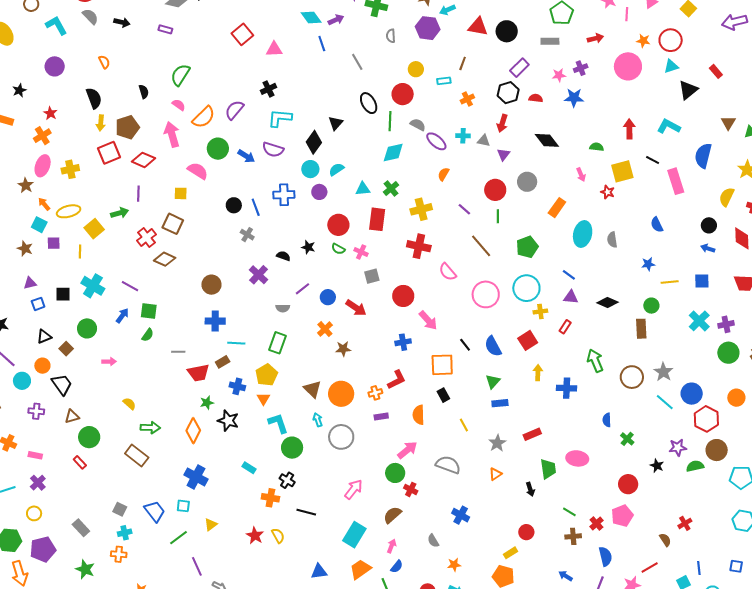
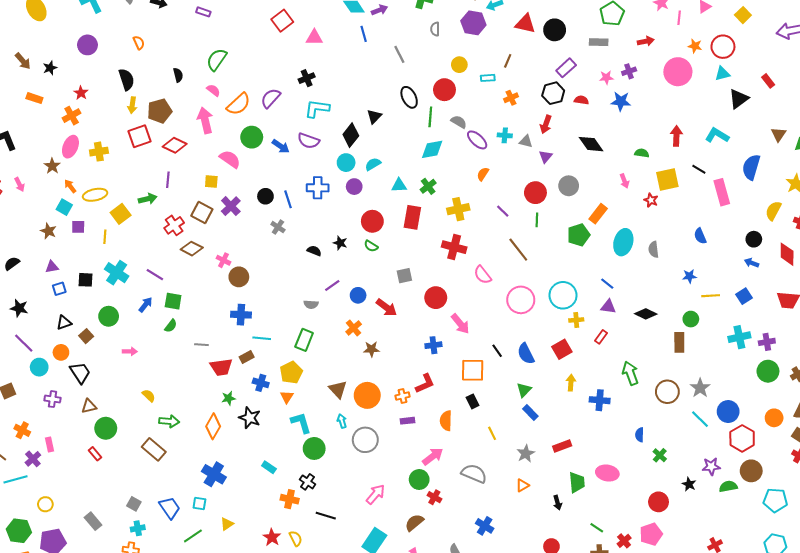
green pentagon: (527, 247) -> (579, 235), moved
pink cross: (361, 252) -> (223, 260), moved
purple cross: (259, 275) -> (231, 206), moved
blue square: (702, 281) -> (744, 296), turned -35
cyan cross: (699, 321) -> (739, 337), turned 30
blue rectangle: (500, 403) -> (530, 413), turned 49
pink rectangle: (35, 455) -> (49, 444), turned 64
purple cross: (38, 483) -> (33, 459), moved

